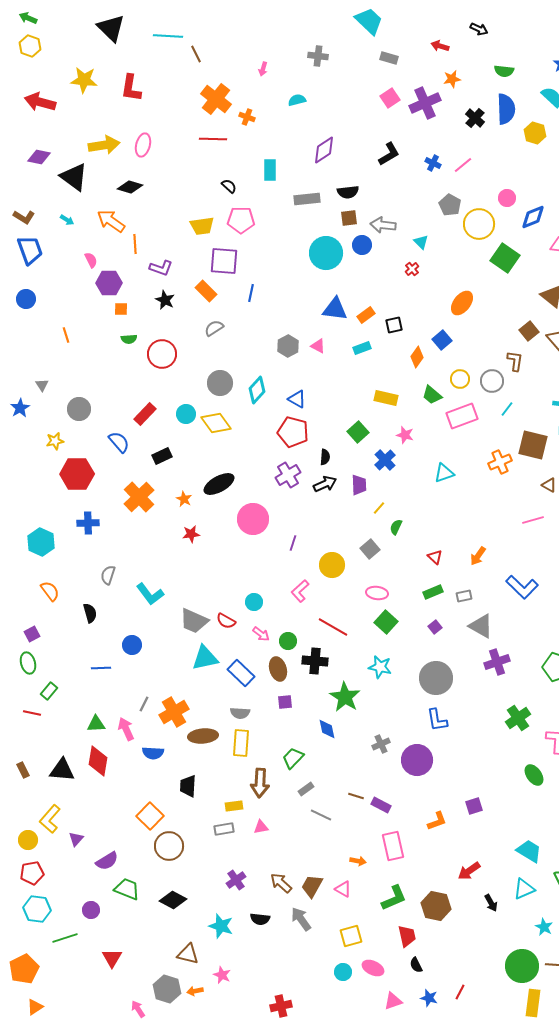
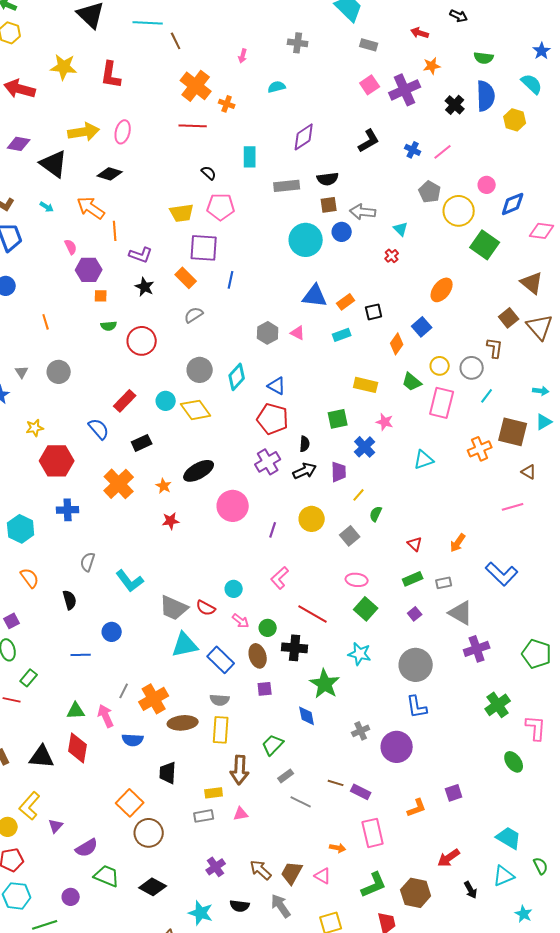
gray circle: (79, 409) -> (59, 372), moved
pink rectangle: (462, 416) -> (442, 403), turned -56
green square: (358, 432) -> (338, 419), turned 30
yellow circle: (332, 565) -> (312, 519), moved

